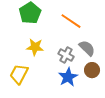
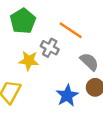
gray cross: (66, 55) -> (50, 48), moved

